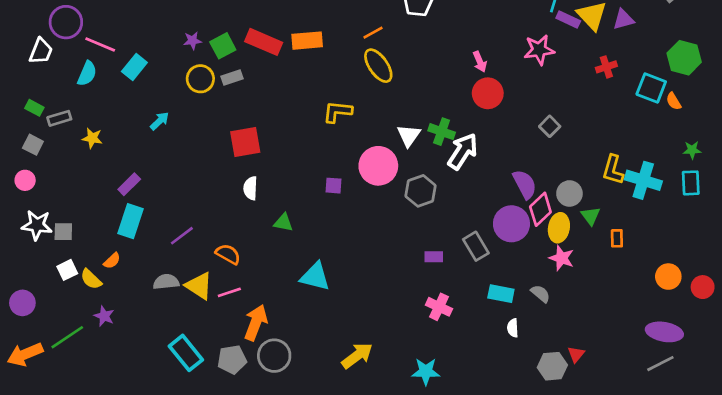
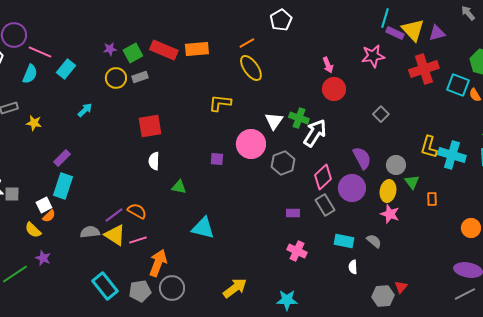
red cross: (606, 67) -> (424, 69), size x1.8
pink diamond: (540, 209) -> (323, 177), moved
purple line: (182, 236) -> (114, 215), moved
white square: (67, 270) -> (44, 205), moved

